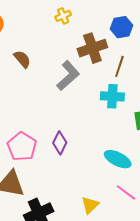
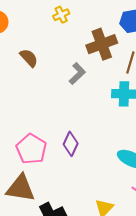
yellow cross: (63, 16) -> (61, 15), moved
gray L-shape: (68, 76) -> (77, 74), size x0.7

